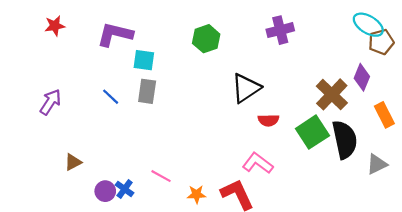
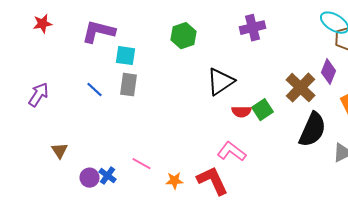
green square: (312, 132) -> (262, 110), moved, size x0.7
black semicircle: (345, 140) -> (312, 130), turned 36
brown triangle: (73, 162) -> (60, 151), turned -36

